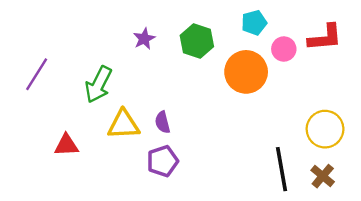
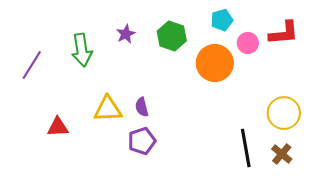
green arrow: (98, 84) -> (82, 50), moved, turned -36

